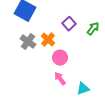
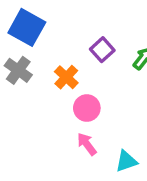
gray cross: (28, 42) -> (18, 70), moved

